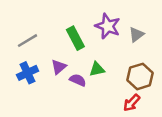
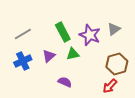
purple star: (108, 26) -> (90, 35), moved
green triangle: (97, 69) -> (73, 54), moved
purple semicircle: (78, 80) -> (65, 82), moved

